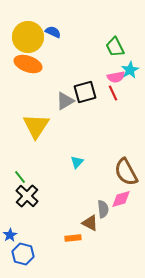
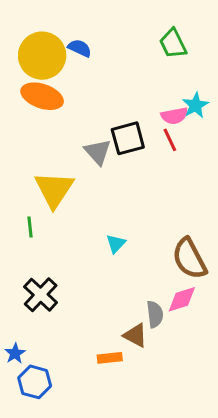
green trapezoid: (115, 47) -> (173, 44), moved
gray triangle: (65, 101) -> (98, 152), turned -42
green line: (20, 177) -> (30, 227), moved, turned 32

